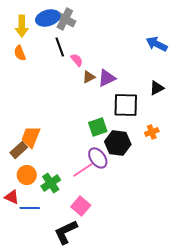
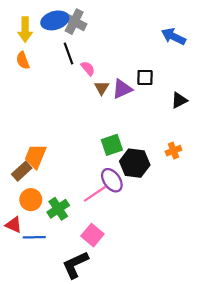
blue arrow: (157, 44) -> (173, 36), moved
brown triangle: (89, 77) -> (102, 88), turned -32
black square: (126, 105) -> (145, 78), moved, size x0.6

